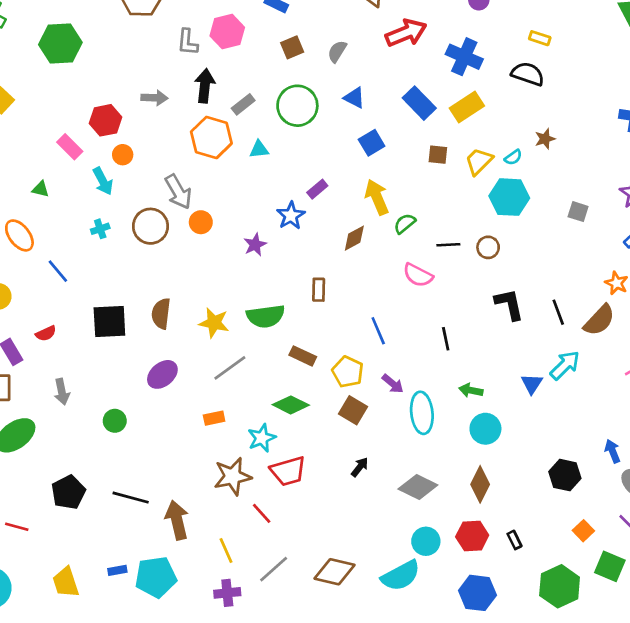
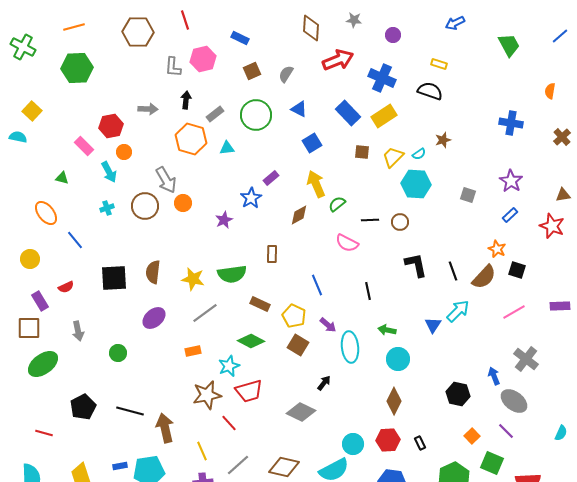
black arrow: (205, 86) -> (186, 100), size x0.7
black arrow: (360, 467) -> (324, 383), moved
gray diamond: (418, 487) -> (301, 412), moved

